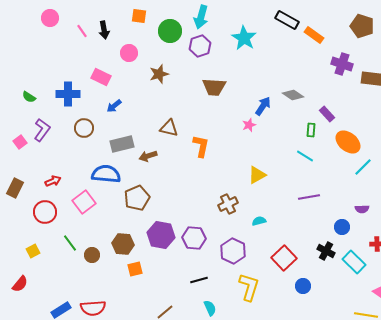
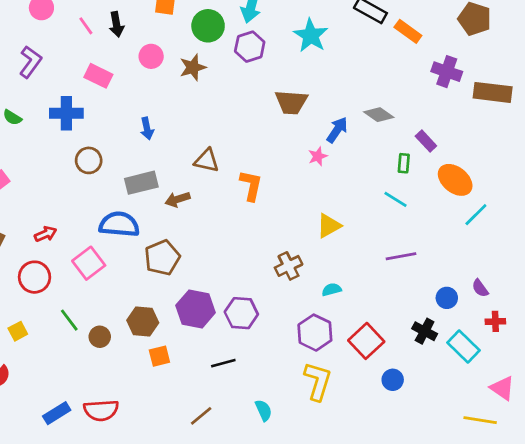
brown star: (159, 74) -> (193, 67), moved
pink rectangle: (101, 77) -> (98, 76), moved
brown trapezoid: (214, 87) -> (291, 102), moved
blue arrow: (114, 106) -> (147, 129), moved, turned -63
purple L-shape: (42, 130) -> (30, 62), moved
purple semicircle: (362, 209) -> (480, 288), moved, turned 56
purple hexagon: (233, 251) -> (315, 333), moved
black line: (199, 280) -> (223, 363), moved

